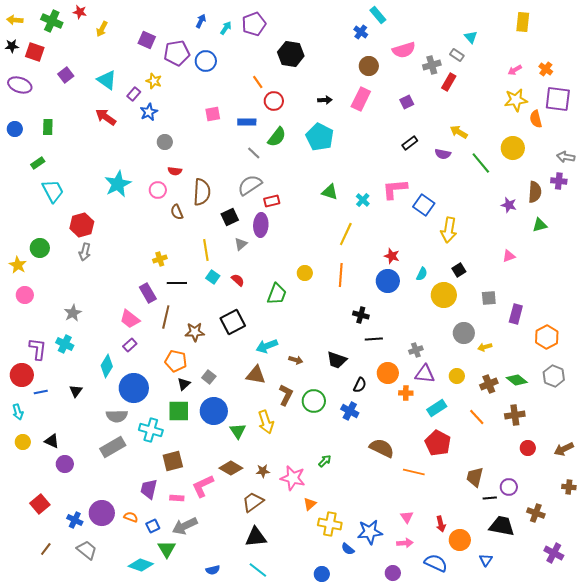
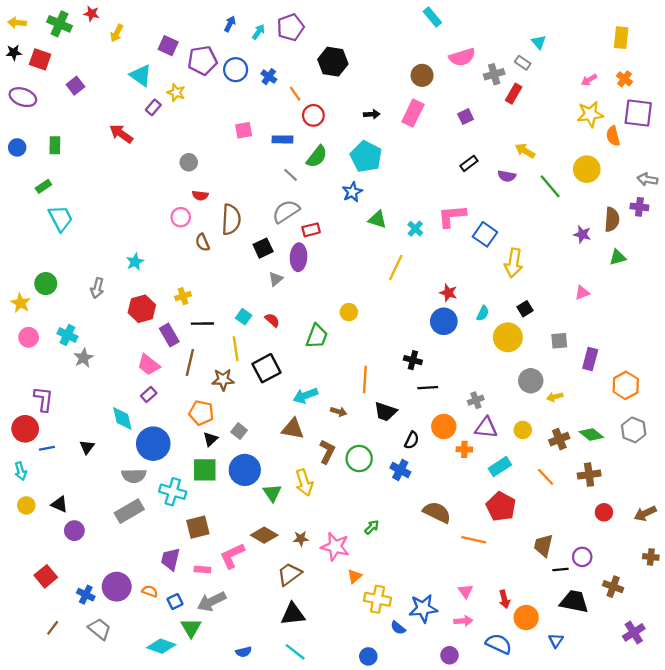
yellow rectangle: (523, 22) -> (621, 38), moved
blue cross: (361, 32) -> (269, 77), moved
cyan triangle: (107, 80) -> (141, 75), moved
blue star: (149, 112) -> (352, 192), moved
cyan star: (118, 184) -> (135, 262), moved, size x0.6
red hexagon: (82, 225) -> (142, 309), moved
yellow line: (206, 250) -> (236, 349), moved
orange line: (341, 275) -> (365, 380), moved
cyan cross: (65, 344) -> (67, 335), moved
cyan diamond: (107, 366) -> (122, 418), turned -45
purple cross: (554, 553) -> (634, 632), turned 30

